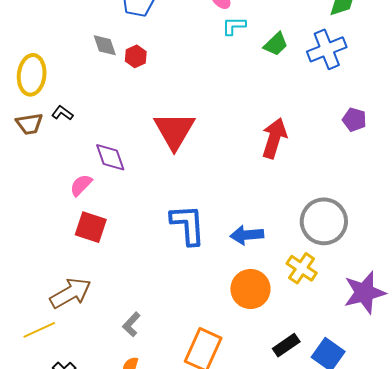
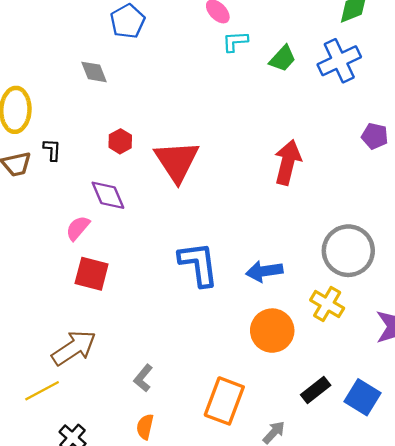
red hexagon: (136, 56) -> (120, 141), moved
black L-shape: (62, 113) -> (52, 150), turned 60

